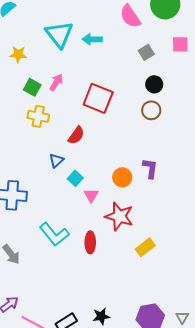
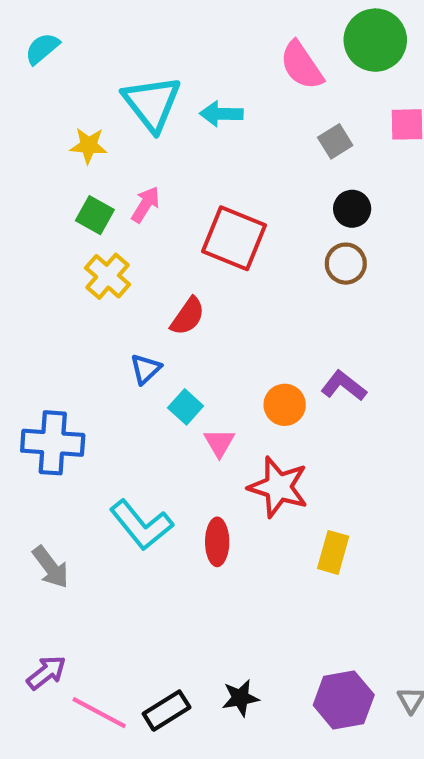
yellow star: (18, 54) -> (89, 145), moved
yellow cross: (38, 116) -> (108, 276), turned 30
purple L-shape: (150, 168) -> (344, 386), turned -60
yellow rectangle: (145, 247) -> (333, 552), turned -36

